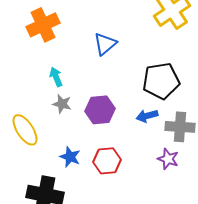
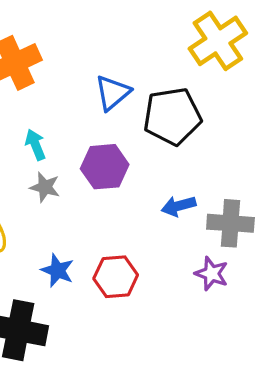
black pentagon: (161, 81) -> (172, 116), moved
purple hexagon: (100, 110) -> (105, 167), moved

